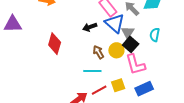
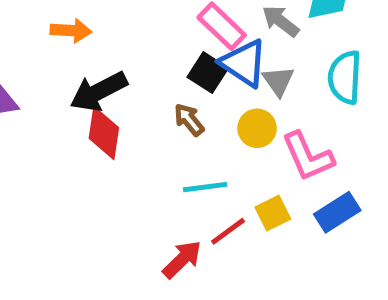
black arrow: (90, 27) -> (99, 92), moved, size x1.6
cyan semicircle: (155, 35) -> (345, 77), size x1.5
black square: (131, 44) -> (208, 73), moved
brown arrow: (98, 52) -> (189, 120), moved

